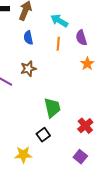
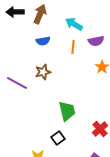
blue semicircle: (28, 38) -> (43, 41), turned -88
purple semicircle: (81, 38) -> (96, 41), turned -84

